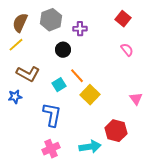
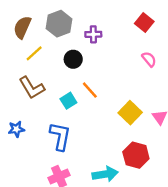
yellow line: (16, 45) -> (34, 53), moved
brown L-shape: (28, 74) -> (32, 88), turned 30
yellow square: (90, 95) -> (130, 113), moved
blue star: (15, 97) -> (16, 129), moved

